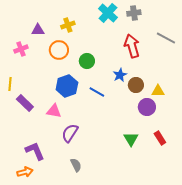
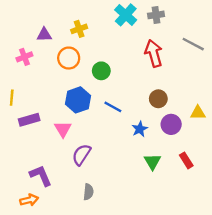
blue star: (120, 75) -> (140, 129), moved
yellow triangle: (158, 91) -> (198, 113), moved
purple rectangle: (25, 103) -> (29, 120), turned -60
pink triangle: (54, 111) -> (63, 129), turned 49
gray semicircle: (76, 165) -> (88, 192), turned 32

